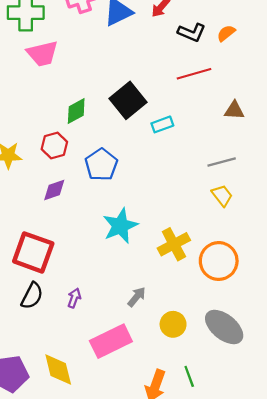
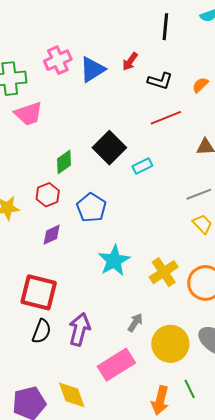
orange semicircle: (226, 33) -> (200, 85), moved
purple arrow: (74, 298) -> (80, 329), size x1.8
yellow circle: (173, 324) -> (170, 344), size x1.6

